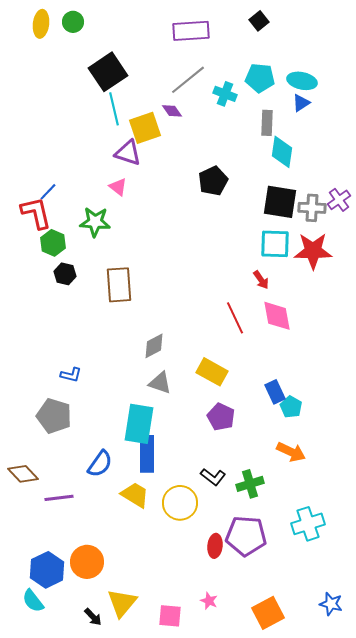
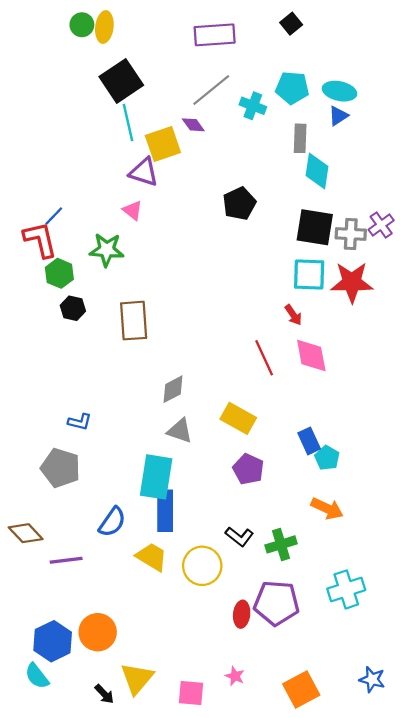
yellow ellipse: (41, 24) -> (104, 27), moved

